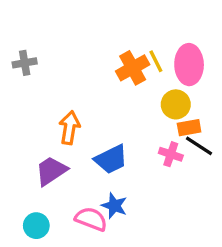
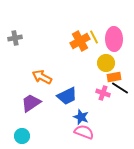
orange arrow: (69, 128) -> (42, 77), turned -72
blue star: (114, 206) -> (81, 117), moved
pink semicircle: (91, 219) -> (84, 132), moved

